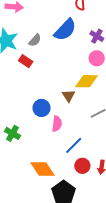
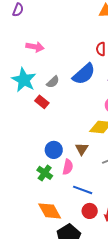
brown triangle: (69, 96) -> (82, 149), moved
green cross: (12, 133) -> (45, 173), moved
blue line: (74, 145) -> (83, 190), turned 60

